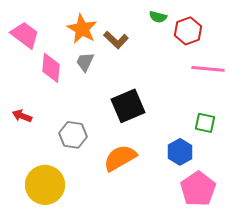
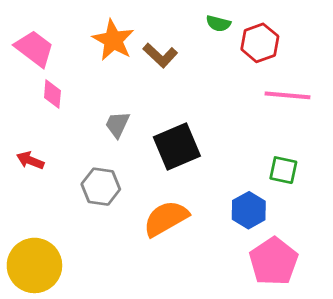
gray trapezoid: (85, 62) -> (117, 124), moved
pink diamond: (51, 68) -> (52, 94), moved, size x0.7
yellow circle: (45, 185) -> (34, 265), moved

